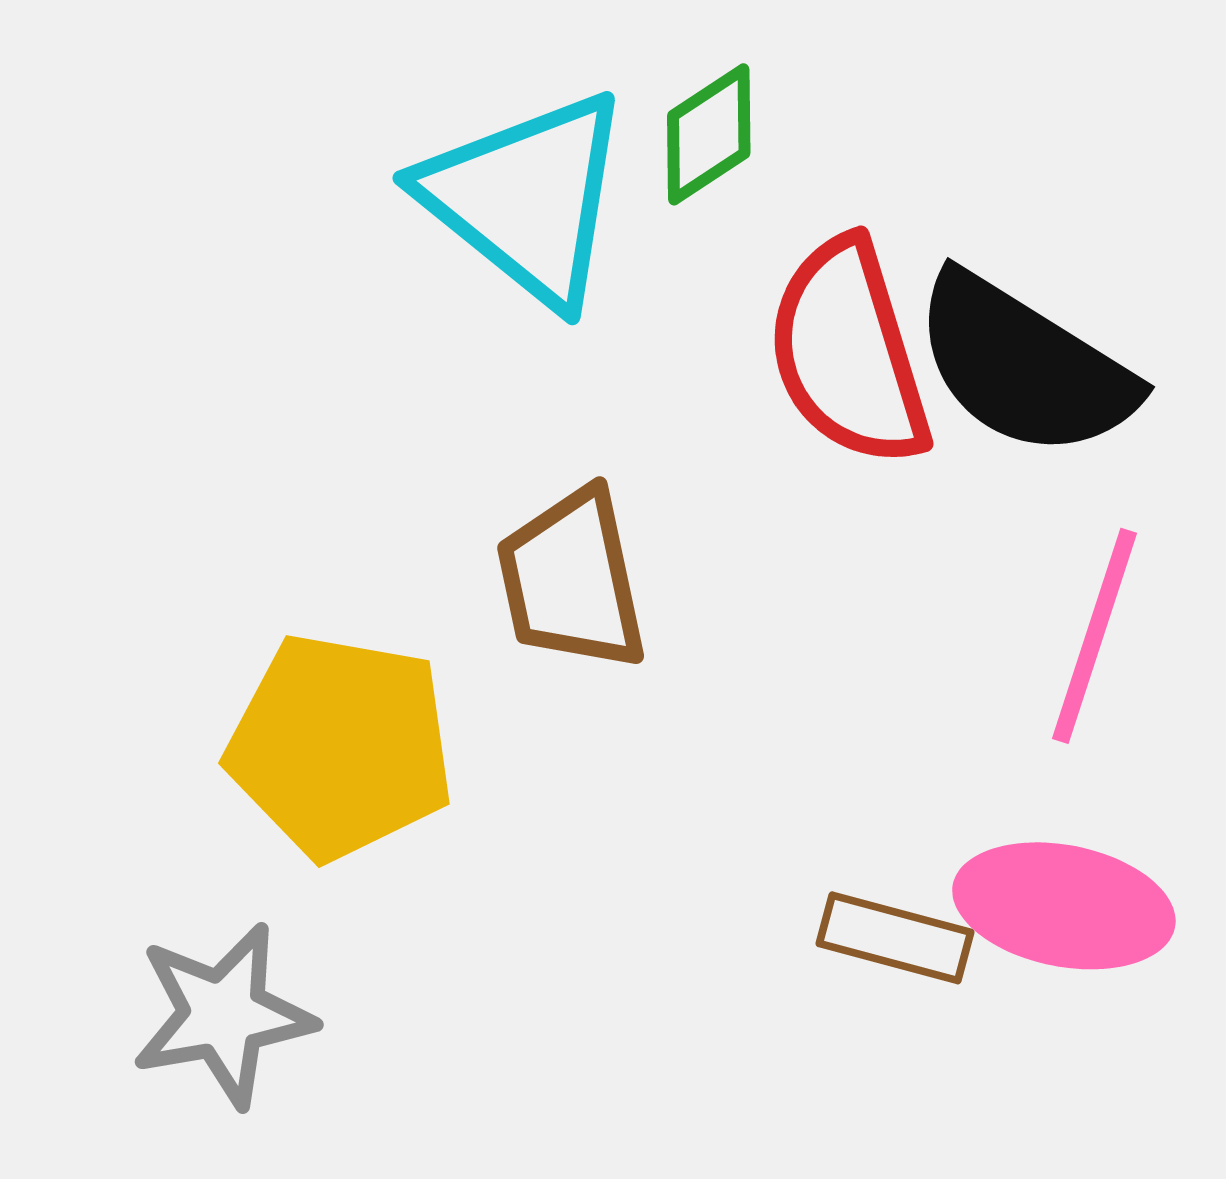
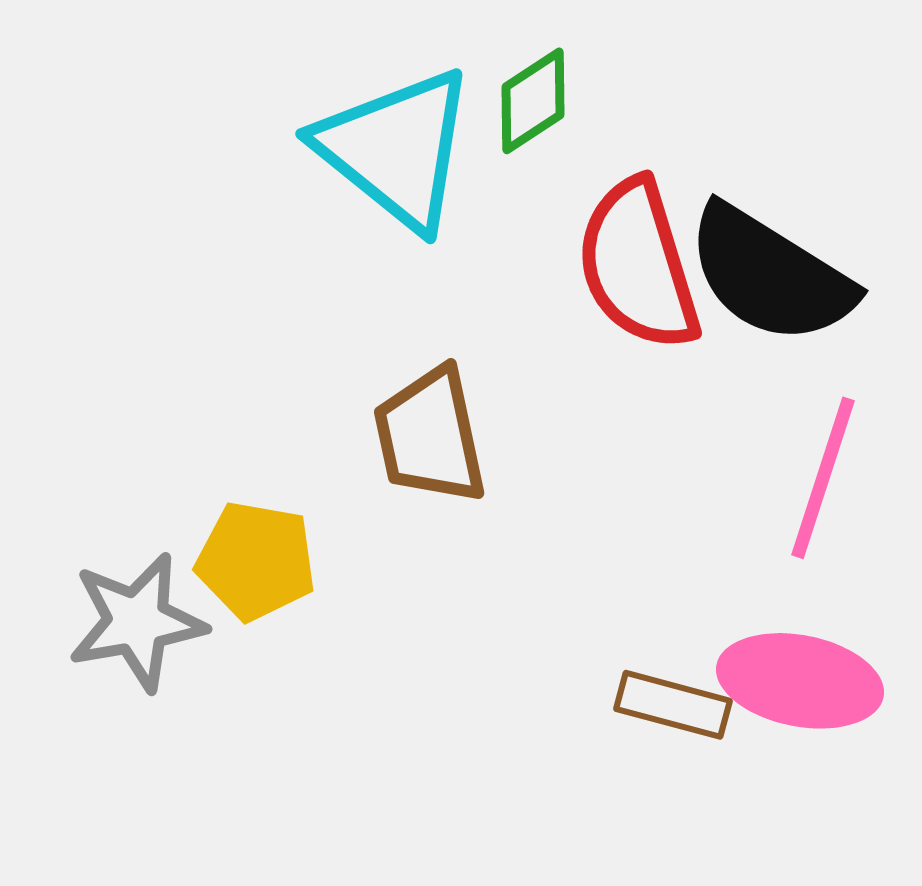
yellow pentagon: (340, 746) -> (256, 561), size x0.7
gray star: (223, 1015) -> (137, 622), moved

